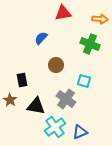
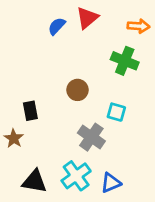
red triangle: (63, 13) -> (87, 18), turned -30
blue semicircle: (41, 38) -> (57, 26), moved
black triangle: (36, 106) -> (35, 181), moved

